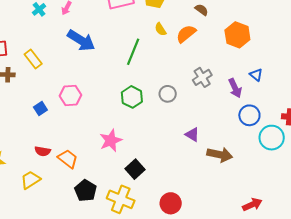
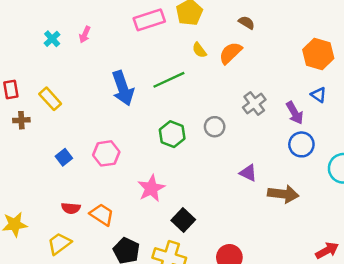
orange hexagon: (237, 35) -> (318, 54), moved
blue arrow: (81, 40) -> (123, 88), moved, turned 44
green line: (133, 52) -> (169, 80), turned 48
pink hexagon: (70, 96) -> (106, 153), moved
blue circle: (249, 115) -> (301, 144), moved

